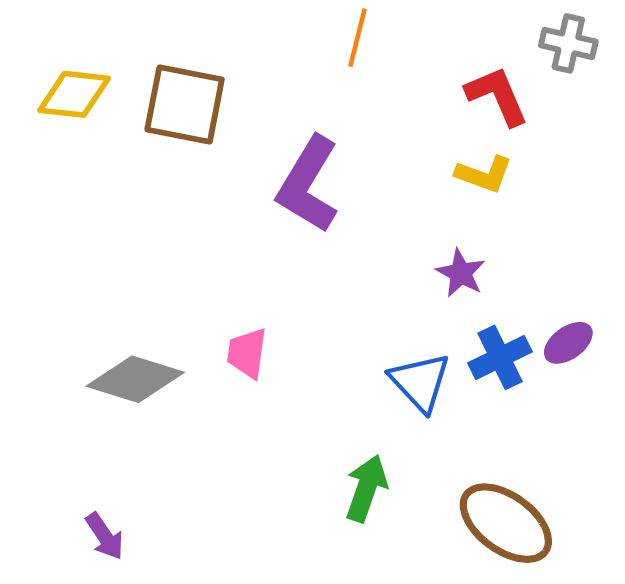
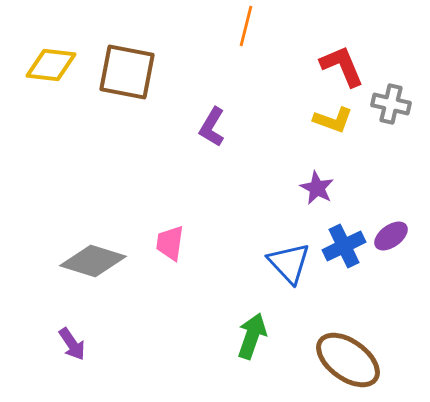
gray cross: (568, 43) -> (391, 104), moved
purple L-shape: (308, 184) -> (212, 127), size x0.6
purple arrow: (105, 536) -> (72, 344), moved

